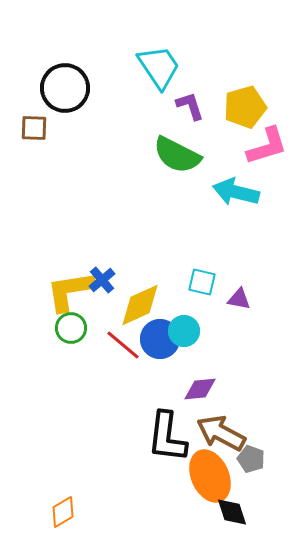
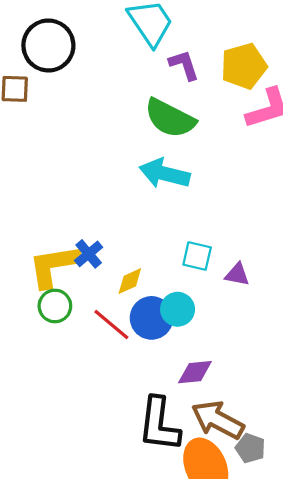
cyan arrow: (236, 192) -> (165, 174), moved
yellow diamond: (140, 305) -> (130, 281), size x0.6

